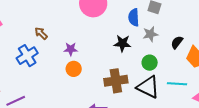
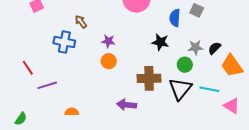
gray star: (150, 34) -> (195, 47), moved
blue cross: (27, 56) -> (64, 42), turned 35
black triangle: (148, 87) -> (180, 89), turned 35

